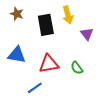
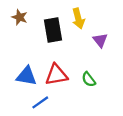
blue triangle: (17, 55) -> (26, 76), moved

